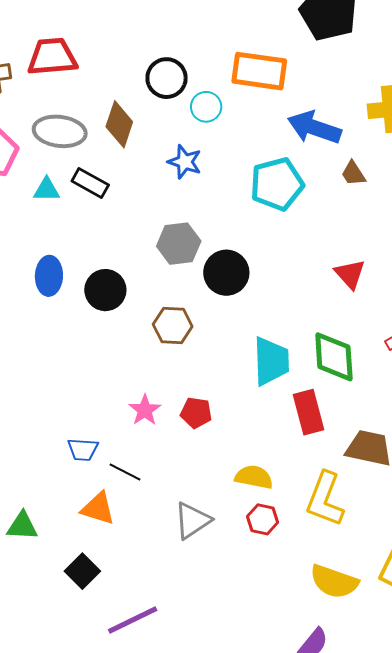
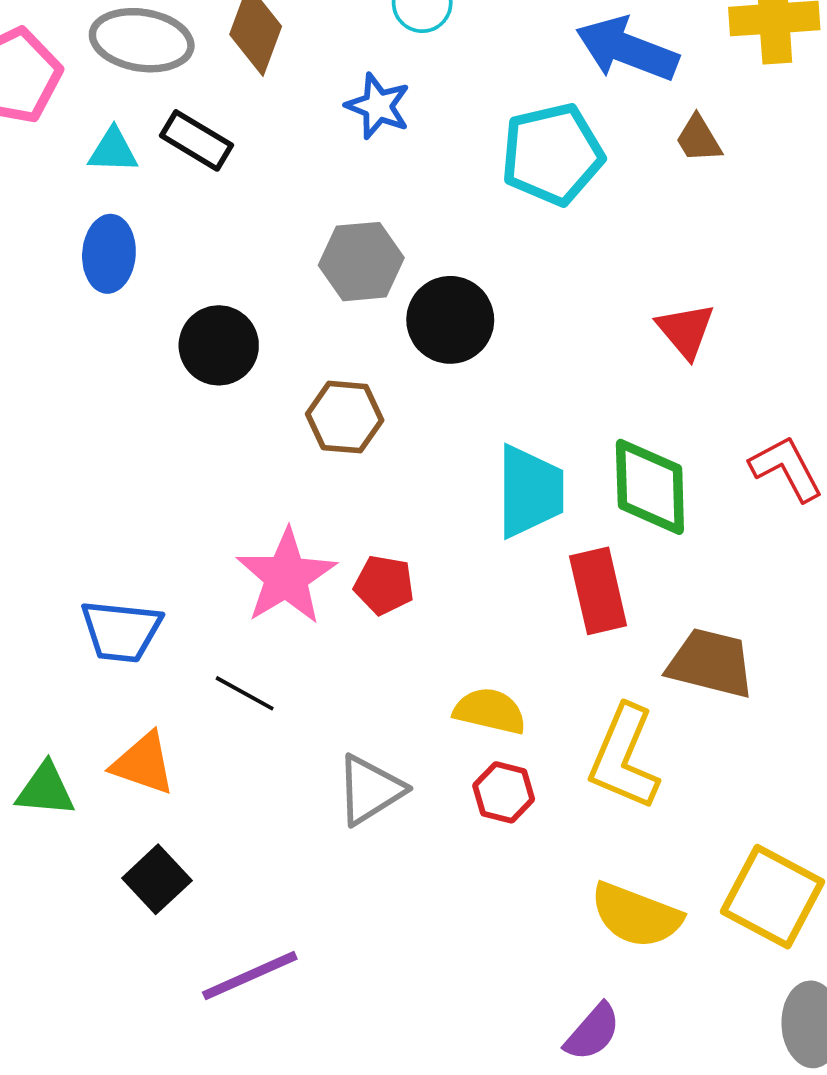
blue ellipse: (49, 276) -> (109, 254), moved
pink star: (145, 410) -> (286, 577), size x1.6
blue trapezoid: (83, 450) -> (121, 631), moved, size x1.4
orange triangle: (98, 508) -> (143, 764), moved

